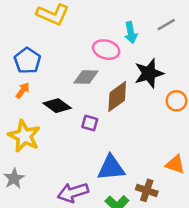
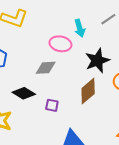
brown diamond: (117, 97) -> (88, 91), moved

